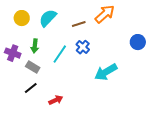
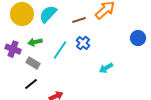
yellow circle: (22, 18) -> (22, 14), size x1.5
green arrow: (35, 46) -> (35, 42), turned 72
cyan arrow: (106, 72) -> (106, 68), size x0.6

